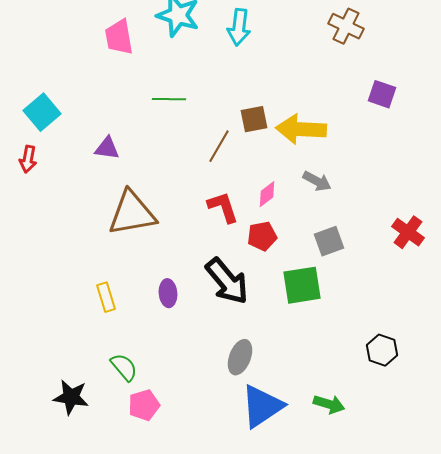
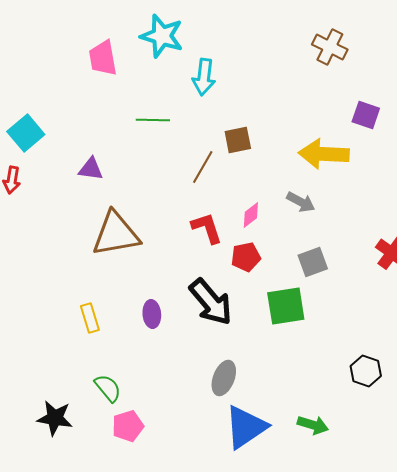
cyan arrow: (239, 27) -> (204, 77), moved
yellow arrow: (301, 129) -> (324, 154), moved

